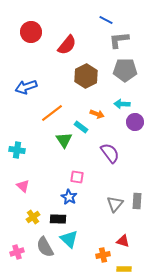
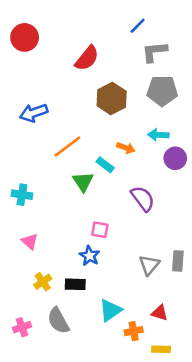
blue line: (106, 20) -> (138, 26), turned -72
red circle: (31, 32) -> (25, 37), moved
cyan triangle: (69, 239) -> (110, 310), moved, turned 42

